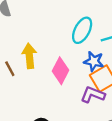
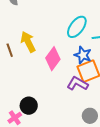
yellow arrow: (29, 56) -> (28, 42), turned -30

